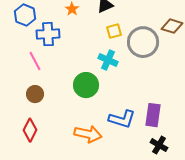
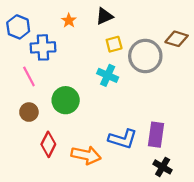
green circle: (86, 85) -> (66, 100), moved
red diamond: (30, 130) -> (48, 144), moved

